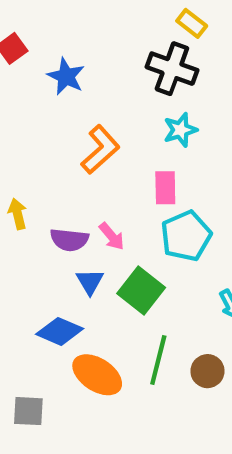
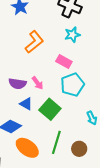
pink rectangle: (165, 188) -> (64, 61), turned -63
blue triangle: (90, 282) -> (26, 104), turned -32

